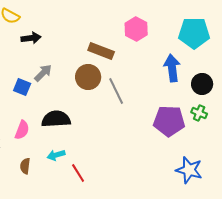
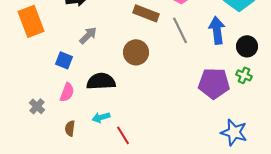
brown circle: (88, 77) -> (136, 52), moved
blue square: (22, 87) -> (64, 60), moved
gray line: (116, 91) -> (180, 30), moved

